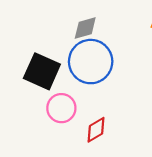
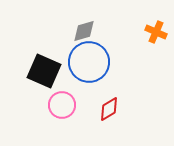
red diamond: (96, 130) -> (109, 109), moved

